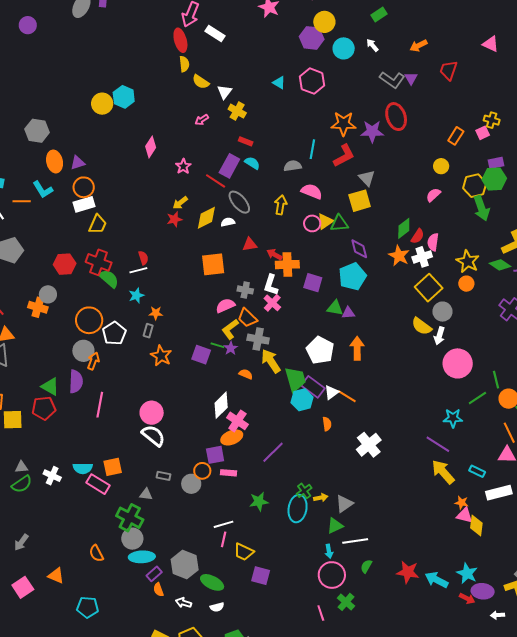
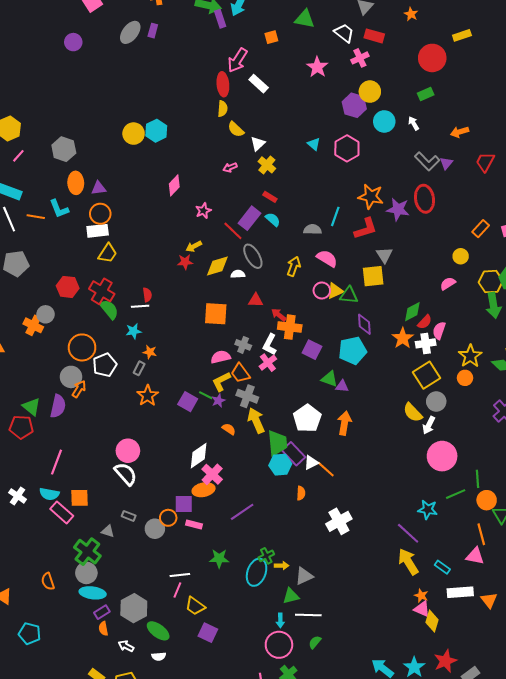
pink line: (100, 405) -> (57, 462), moved
red star: (408, 572) -> (445, 661), moved, turned 30

